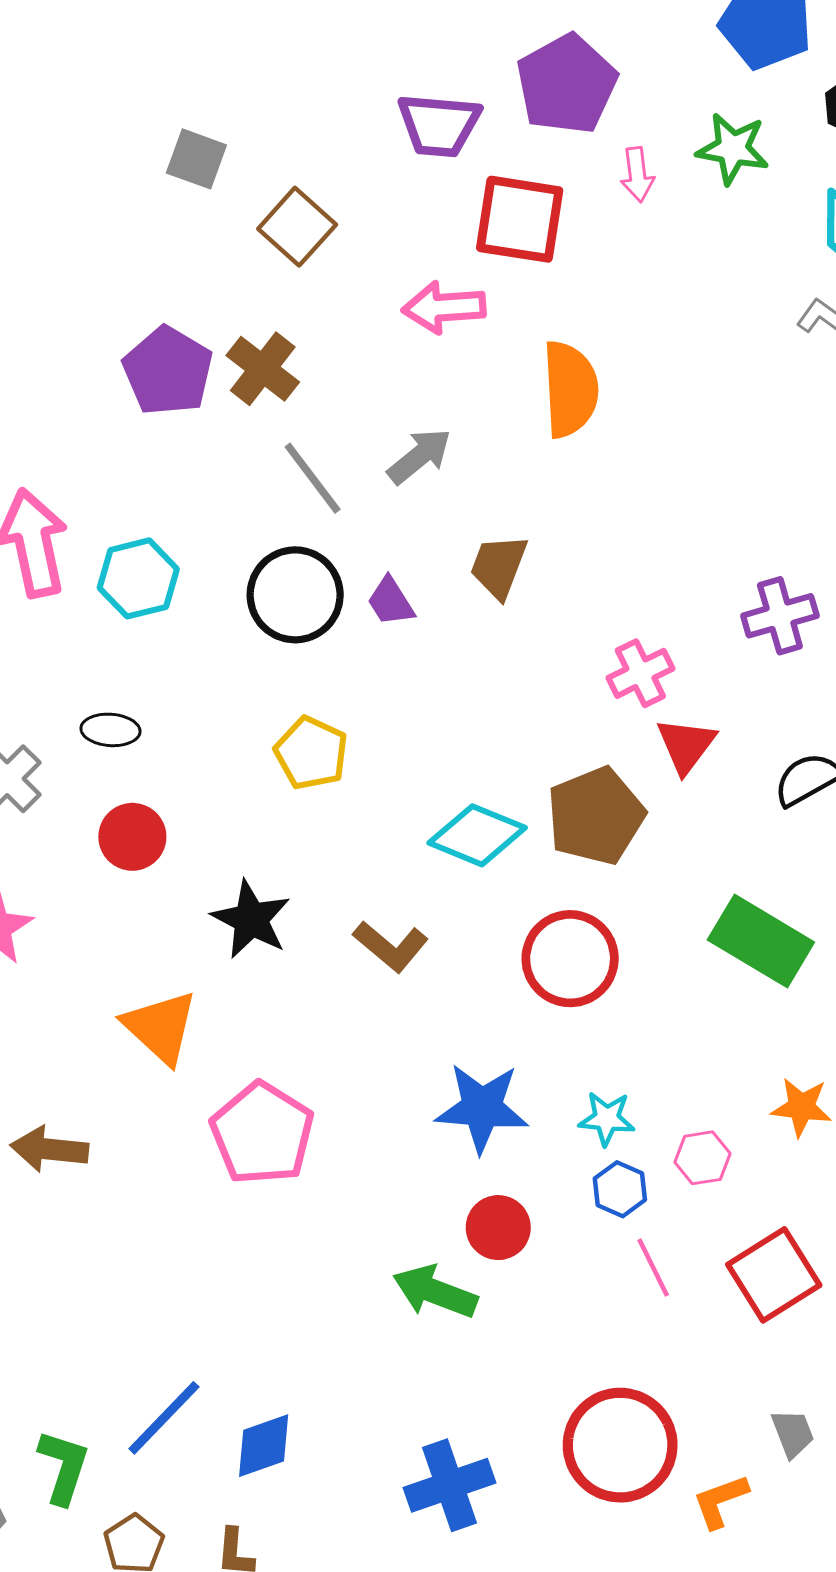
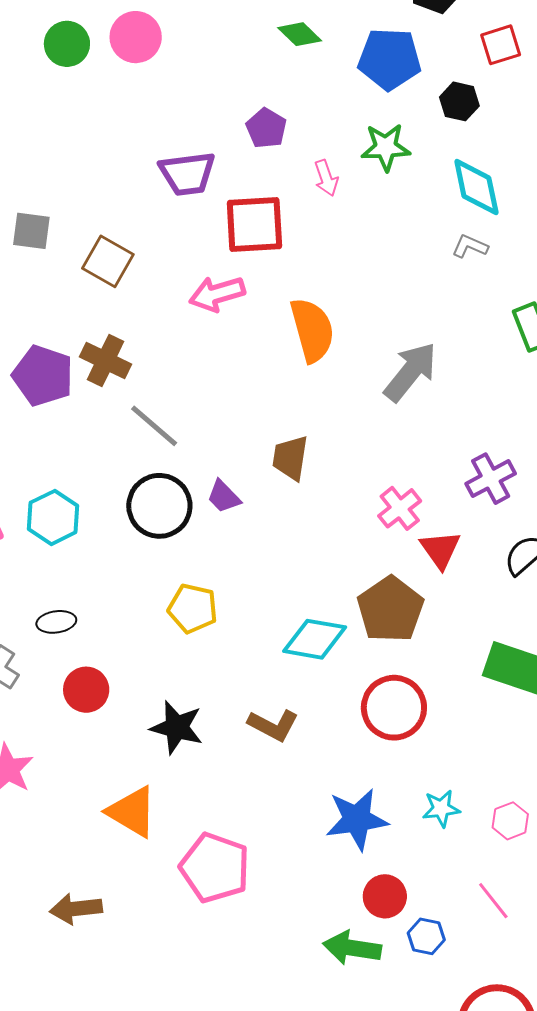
purple pentagon: (567, 84) -> (266, 128), size x0.6
gray arrow: (419, 456) -> (410, 372), moved, size x1.4
purple cross: (780, 616) -> (491, 479), moved
blue hexagon: (620, 1189) -> (426, 936), moved

